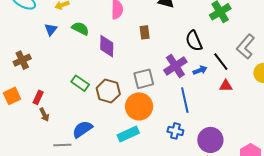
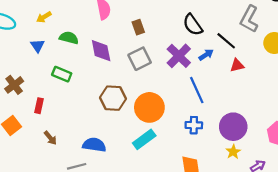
gray square: (144, 79) -> (140, 59), moved
green rectangle: (80, 83) -> (62, 74), moved
red rectangle: (38, 97) -> (39, 106), moved
blue semicircle: (82, 129) -> (94, 145), turned 55

